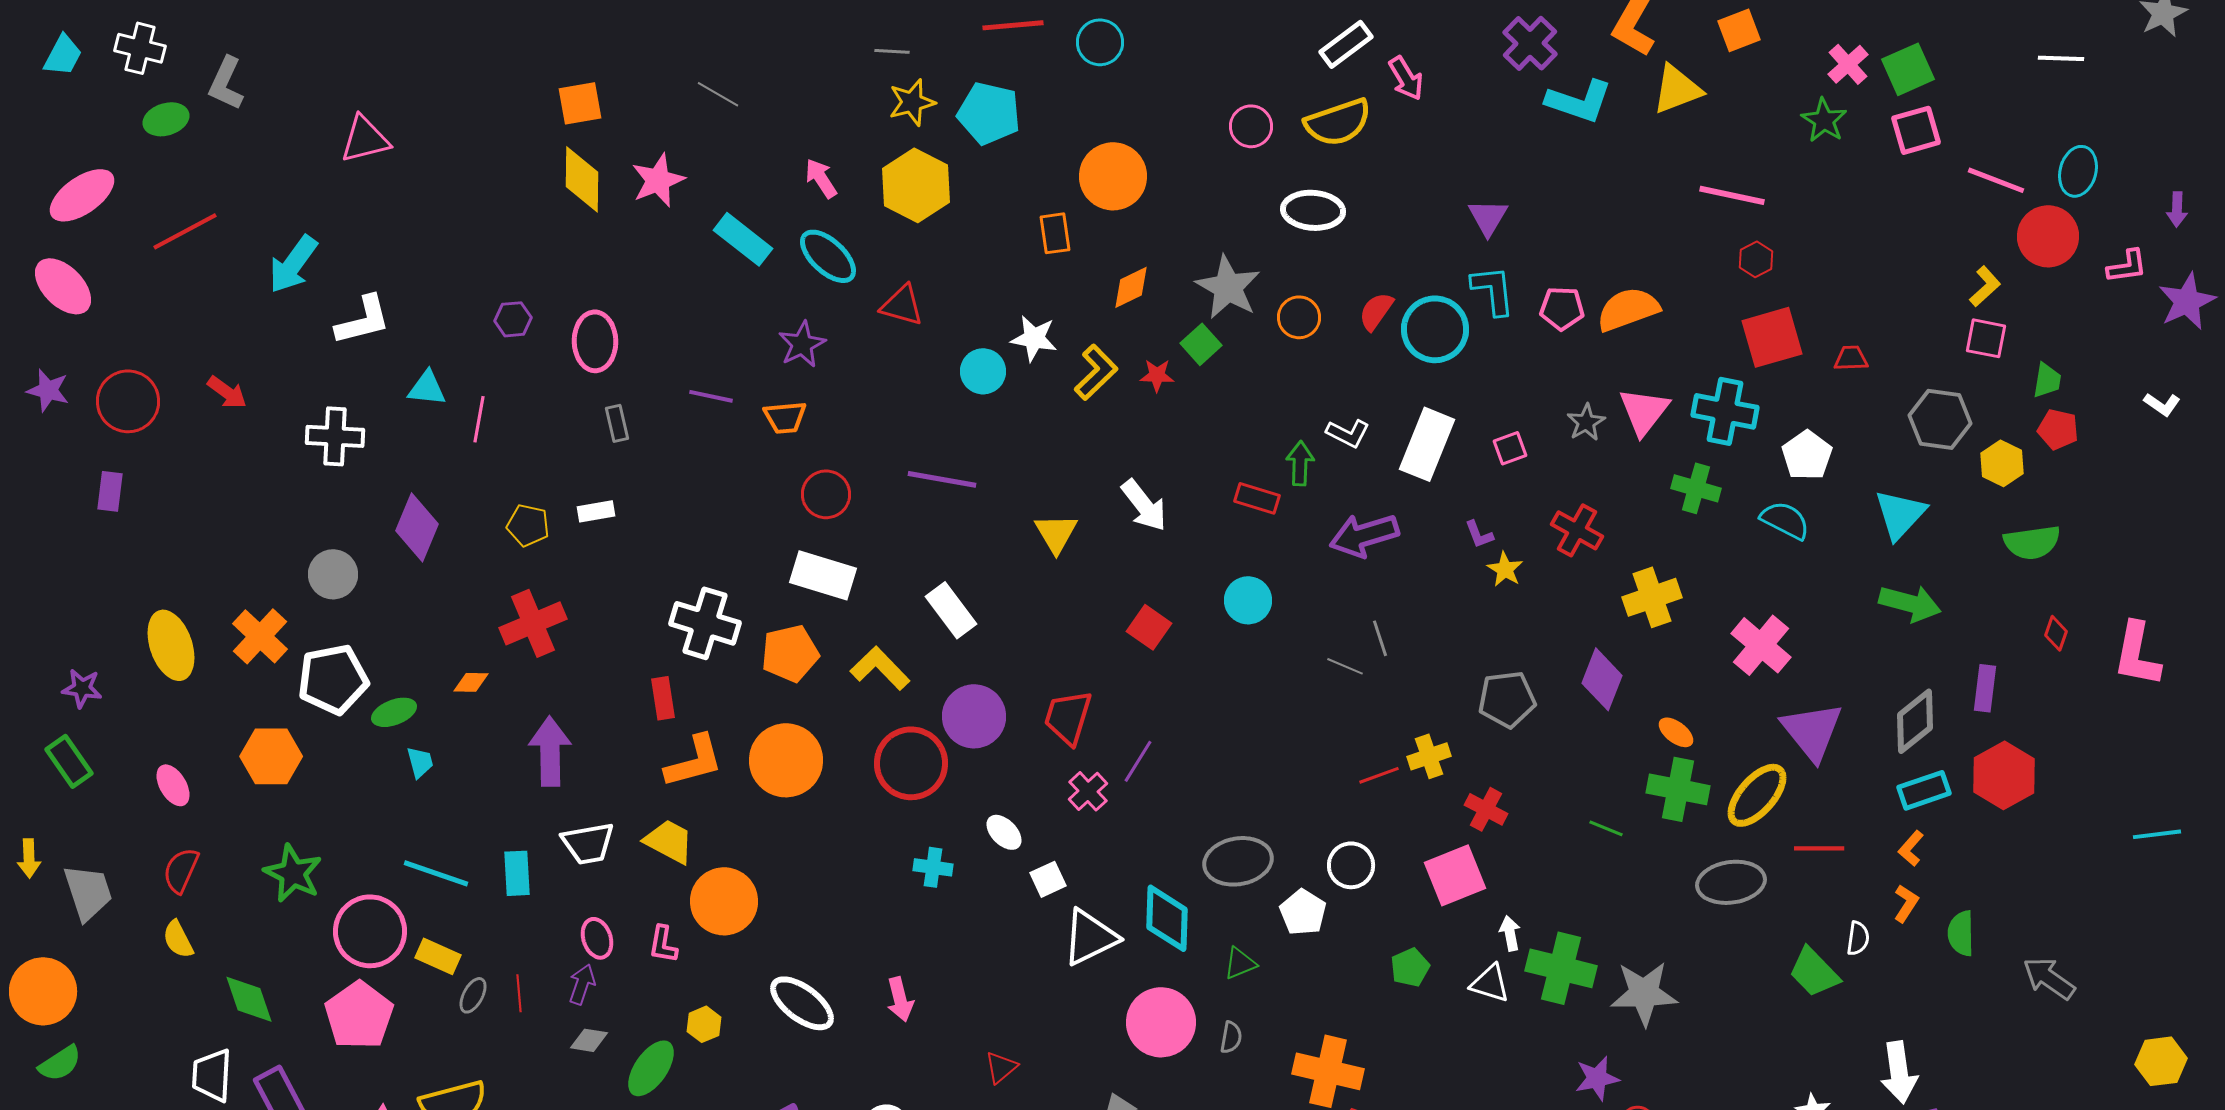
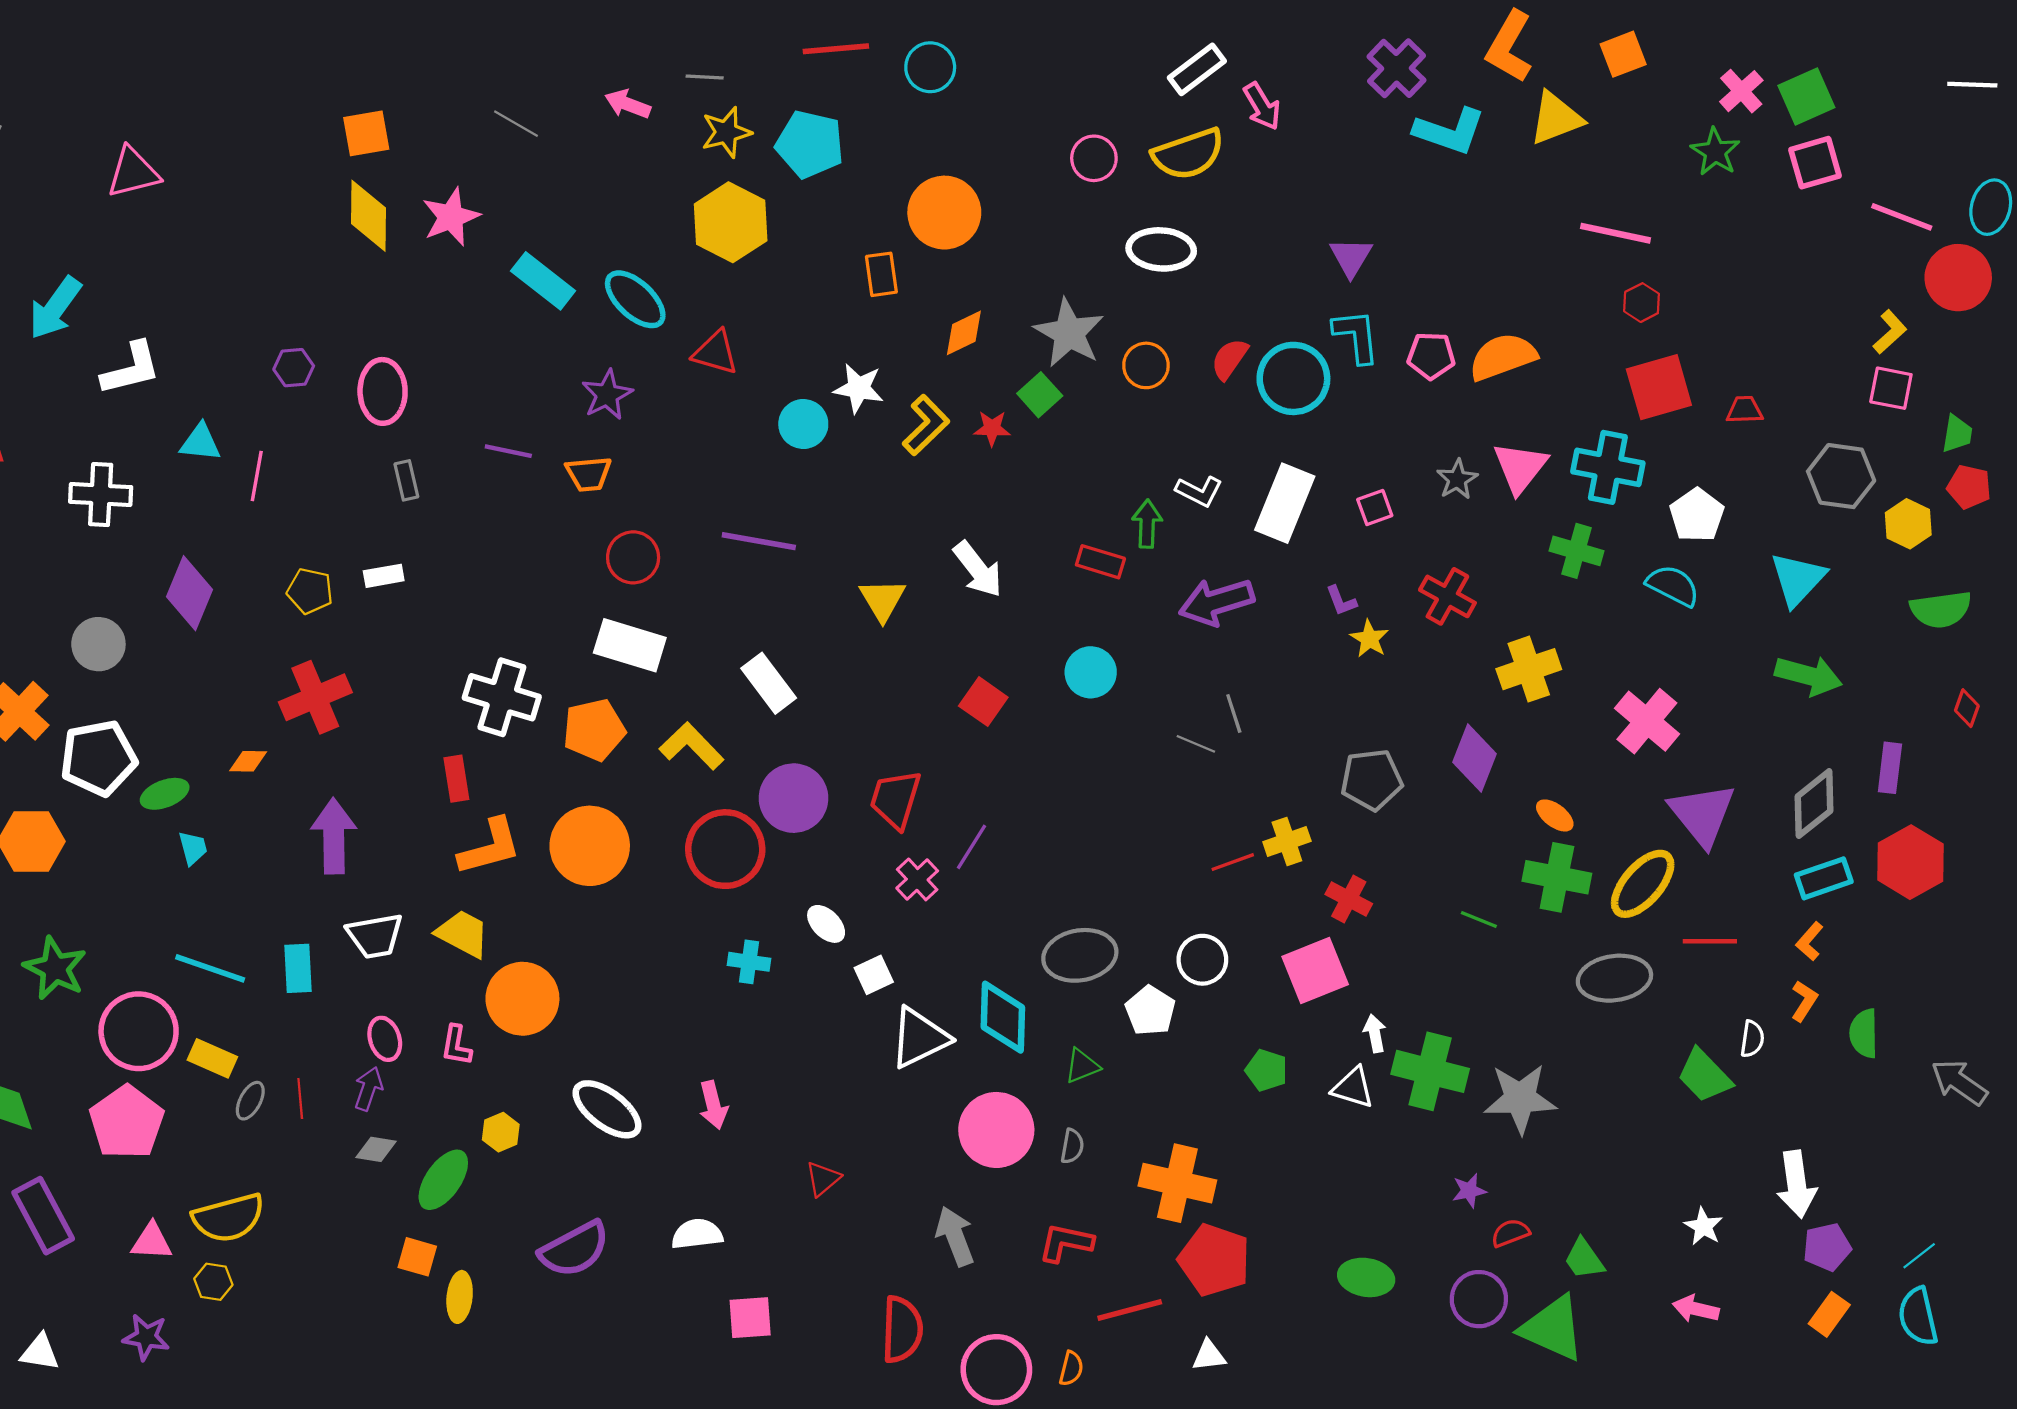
pink arrow: (821, 178) -> (628, 104), moved, turned -36
green pentagon: (1410, 967) -> (1266, 1070), turned -30
purple star: (1597, 1078) -> (1469, 1191), size x0.7

